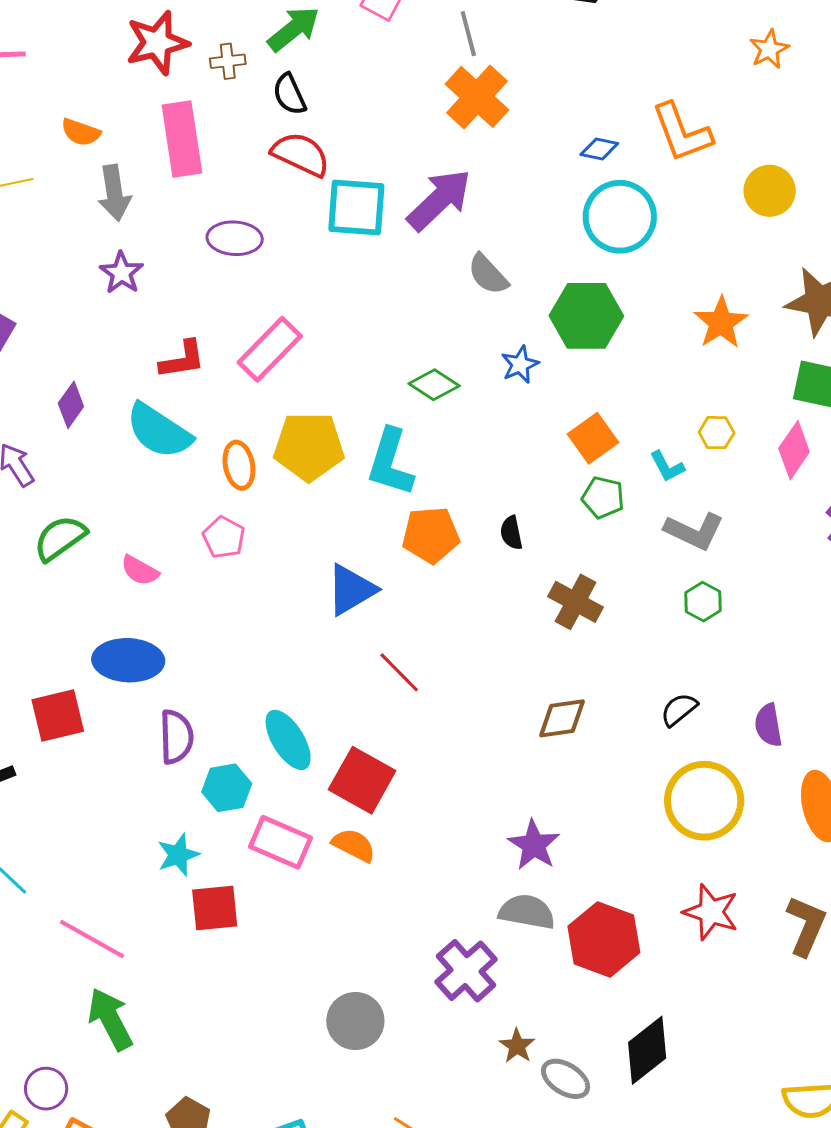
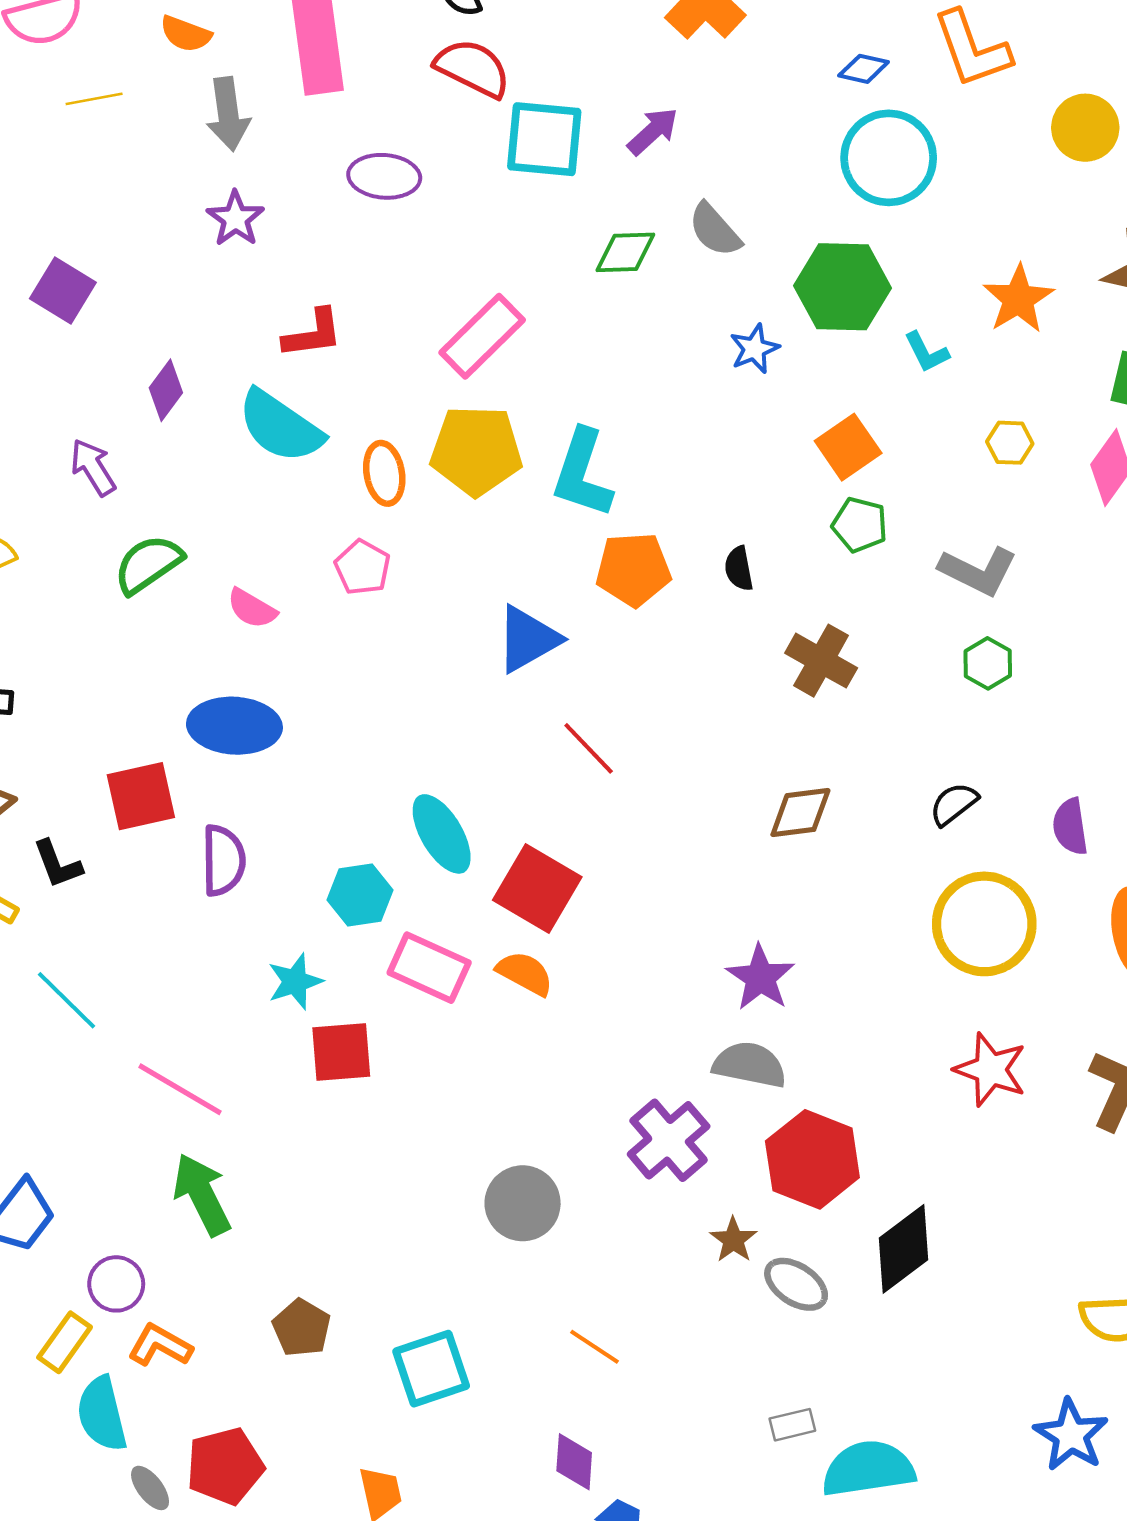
purple arrow: (439, 200) -> (653, 131), size x0.6
pink rectangle: (270, 349) -> (482, 336), moved
green diamond: (434, 385) -> (625, 252), moved, turned -36
cyan L-shape: (667, 466) -> (926, 352), moved
purple semicircle: (176, 737) -> (223, 860), moved
red hexagon: (604, 939) -> (812, 1159), moved

